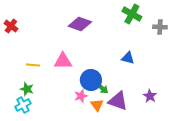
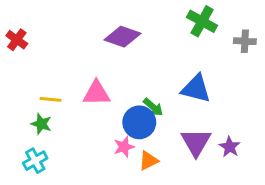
blue triangle: (128, 58) -> (196, 89), size x1.5
green arrow: (102, 88) -> (153, 107), moved
green star: (27, 89) -> (41, 124), moved
purple triangle: (118, 101) -> (196, 142), moved, turned 40
orange triangle: (97, 105) -> (148, 161), turned 40

